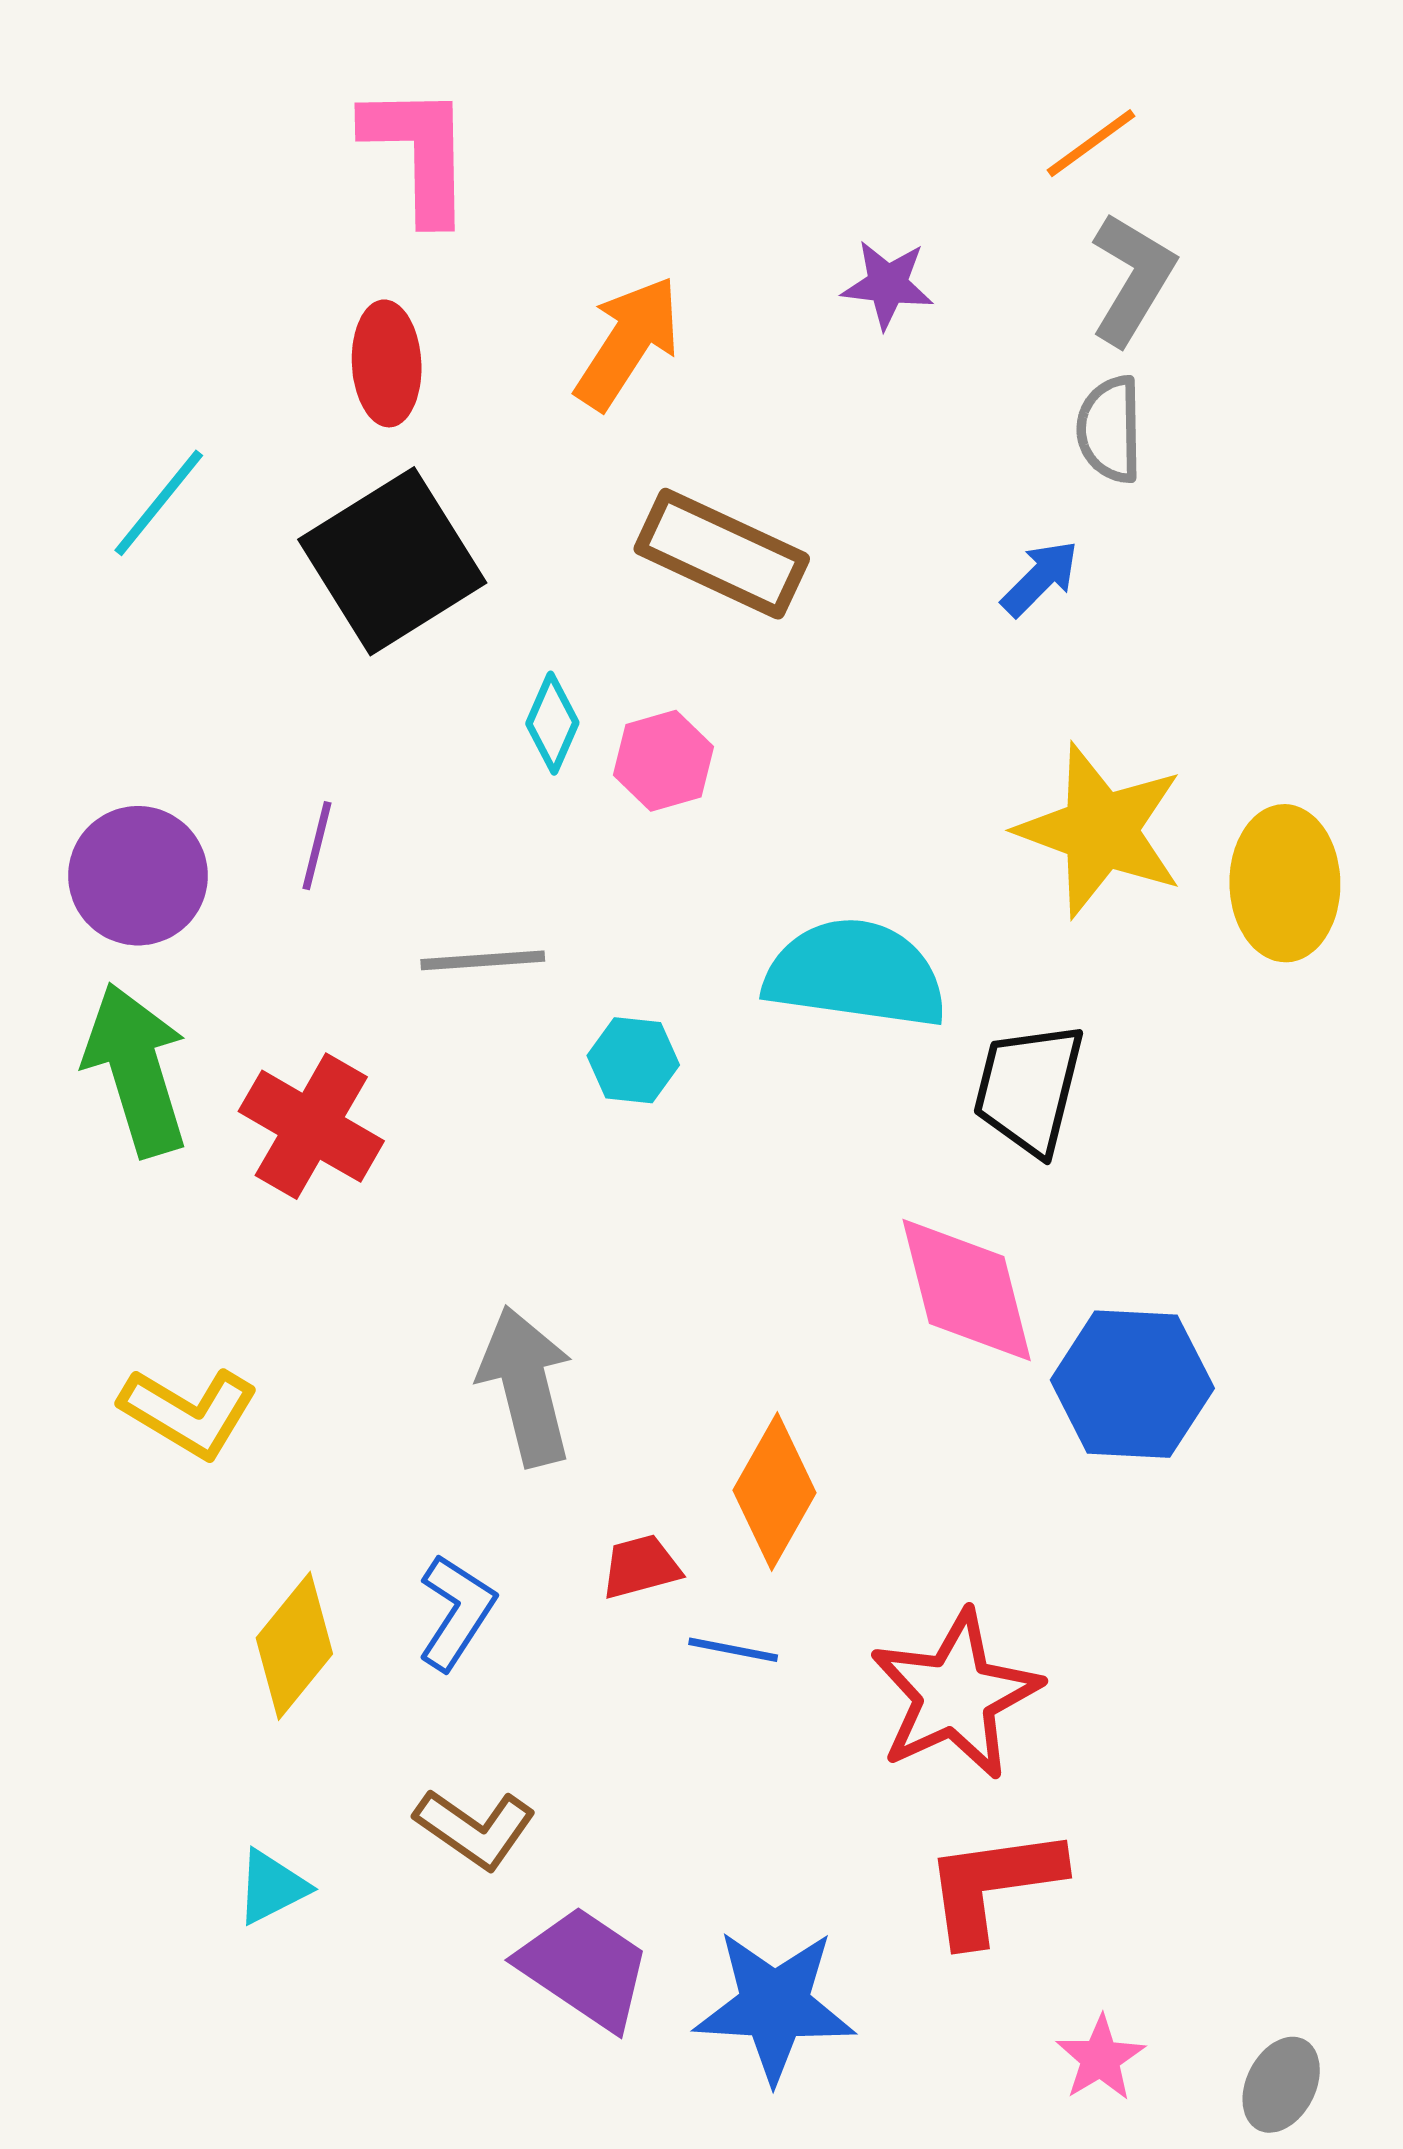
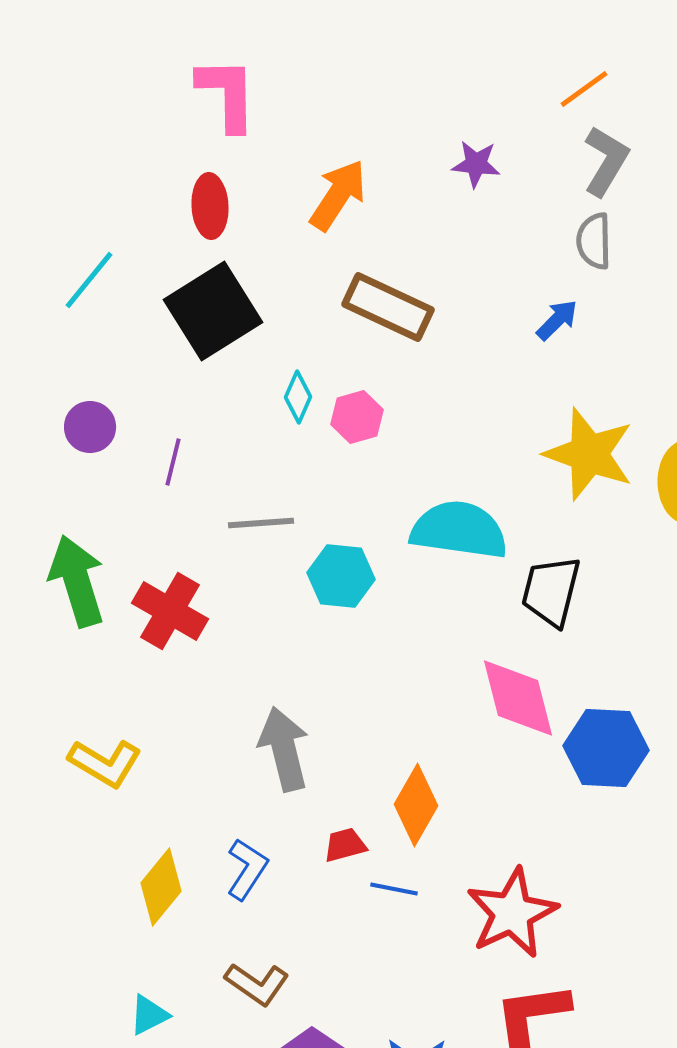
purple circle: (138, 876) -> (90, 427), moved, size x0.7
cyan hexagon: (633, 1060) -> (341, 576), size x1.4

